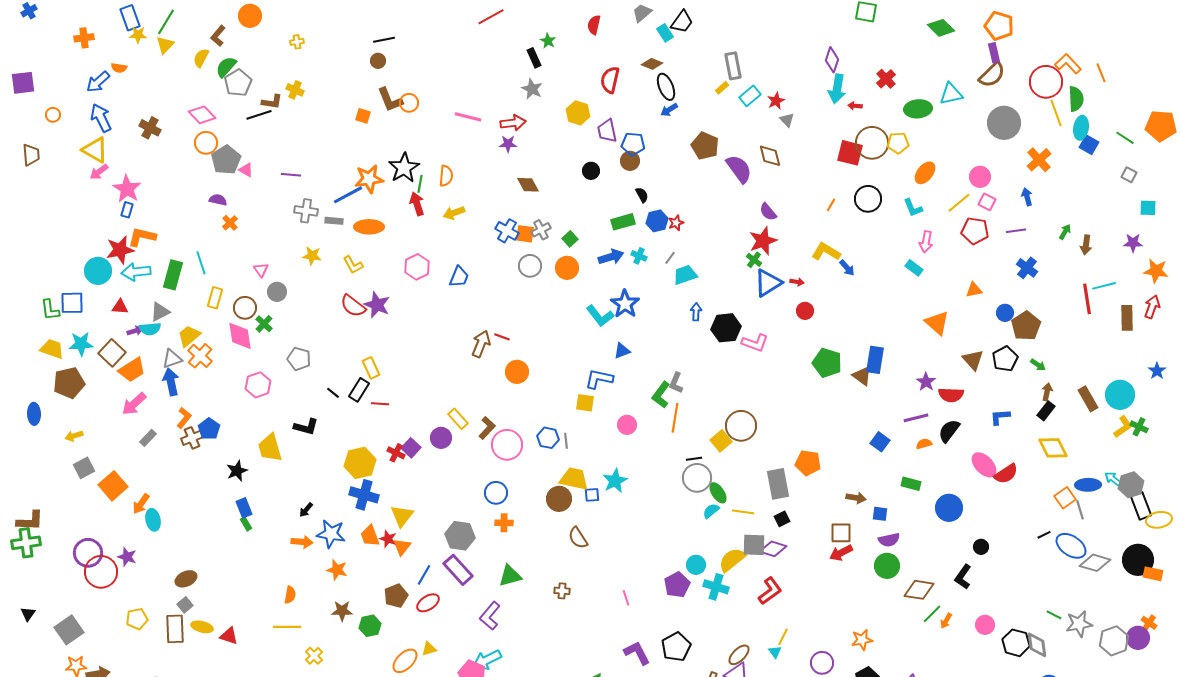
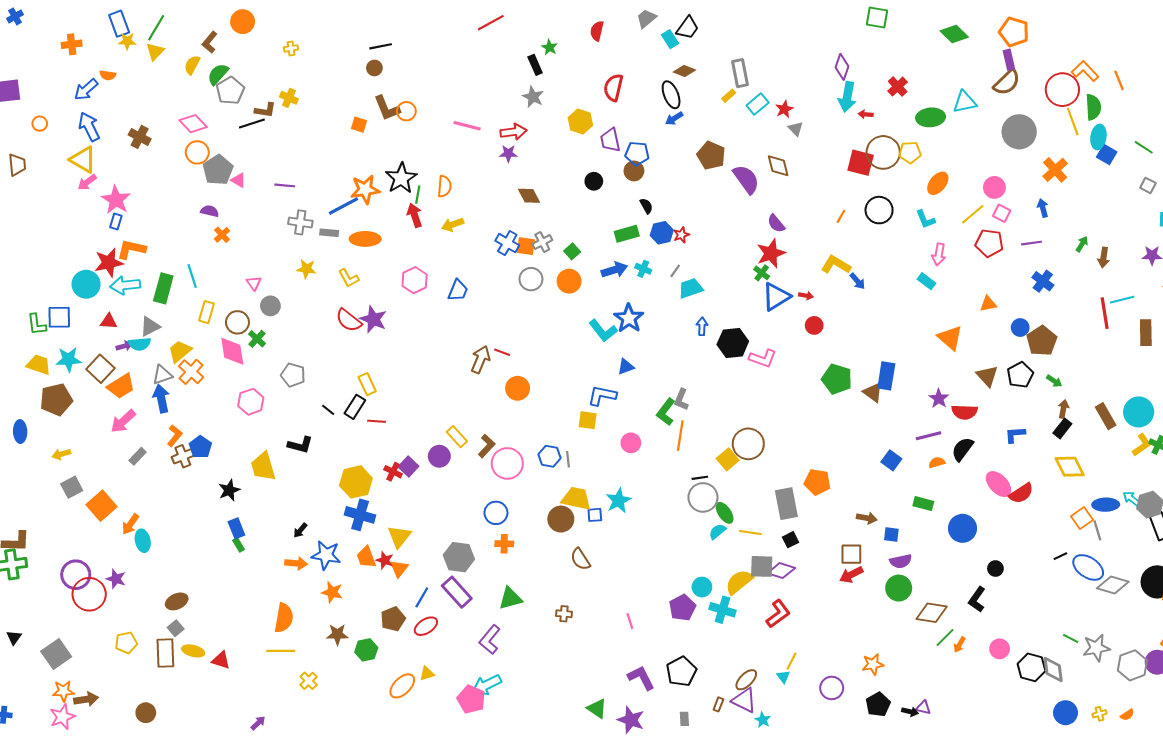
brown diamond: (652, 64) -> (684, 71), moved
orange semicircle: (290, 595) -> (284, 618), size x1.6

